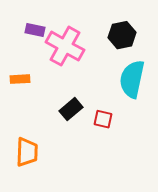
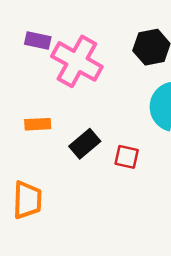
orange rectangle: (20, 79) -> (38, 124), moved

